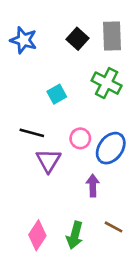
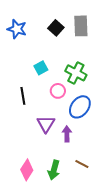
green cross: (107, 83) -> (76, 73), moved
black line: (32, 133) -> (23, 96), turned 66
pink circle: (80, 138) -> (58, 91), moved
purple triangle: (48, 161) -> (46, 124), moved

